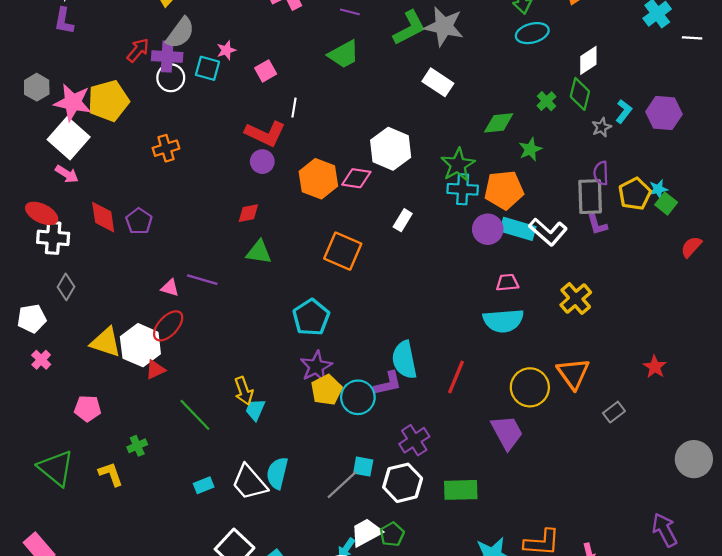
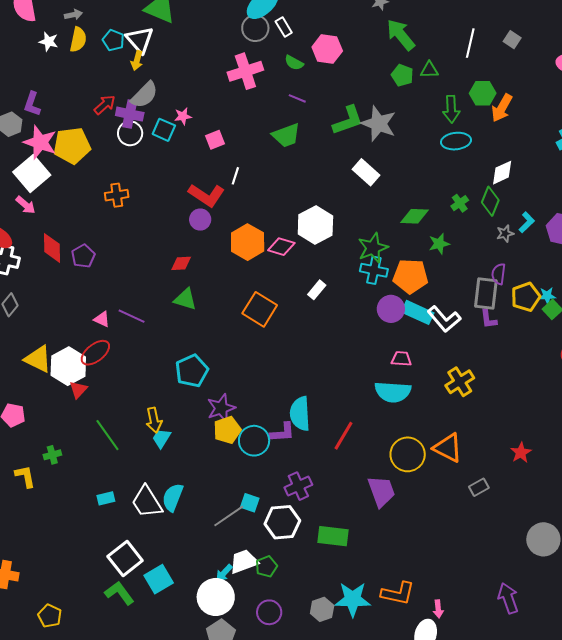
purple L-shape: (64, 21) -> (32, 104), moved
cyan pentagon: (311, 317) -> (192, 371), moved
red triangle: (155, 370) -> (78, 390), turned -30
orange triangle: (573, 373) -> (448, 448), turned -36

